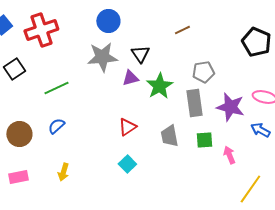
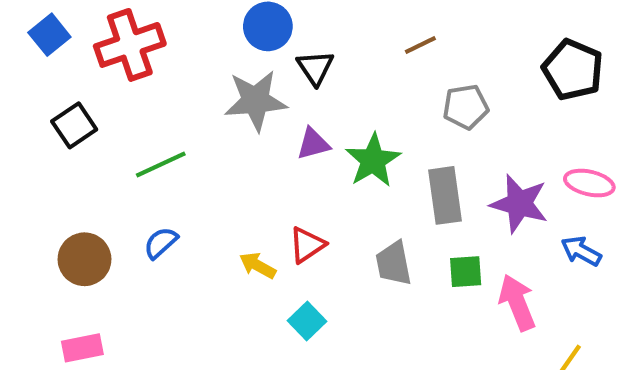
black triangle: (140, 54) -> (315, 68), moved
gray pentagon: (203, 72) -> (466, 107), moved
pink arrow: (229, 155) -> (517, 303), size x1.5
yellow arrow: (63, 172) -> (258, 265), moved, turned 102

